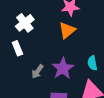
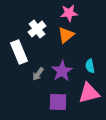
white cross: (25, 23) -> (37, 29), moved
white rectangle: (17, 48) -> (19, 52), size x1.6

